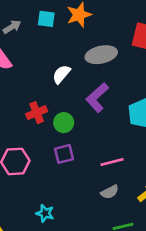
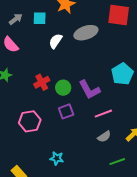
cyan square: (46, 19) -> (40, 18), moved
white semicircle: (61, 74) -> (56, 41), moved
purple L-shape: (97, 98) -> (89, 90), moved, turned -70

